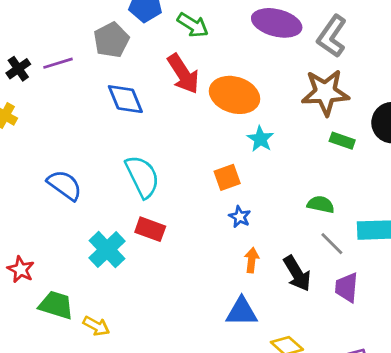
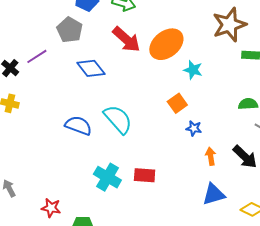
orange ellipse: (235, 95) -> (166, 44), turned -40
blue semicircle: (65, 185) -> (78, 126), moved
red rectangle: (150, 229) -> (145, 175), moved

